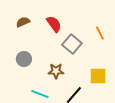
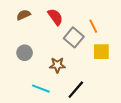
orange line: (100, 33) -> (93, 26), moved
yellow square: (98, 76) -> (101, 52), moved

